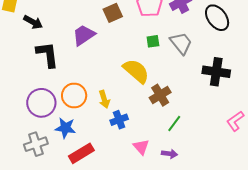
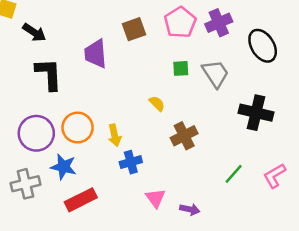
purple trapezoid: (84, 35) -> (96, 54), turned -65
yellow semicircle: (136, 71) -> (157, 103), size x0.5
green line: (174, 124) -> (234, 174), moved

